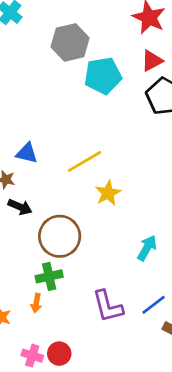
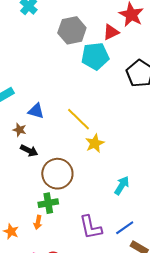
red triangle: (152, 61) -> (111, 32), moved
yellow line: (84, 161) -> (78, 119), turned 72

